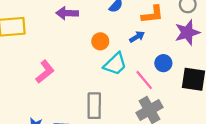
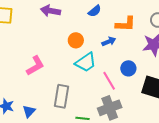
pink L-shape: (45, 72) -> (35, 66), moved

